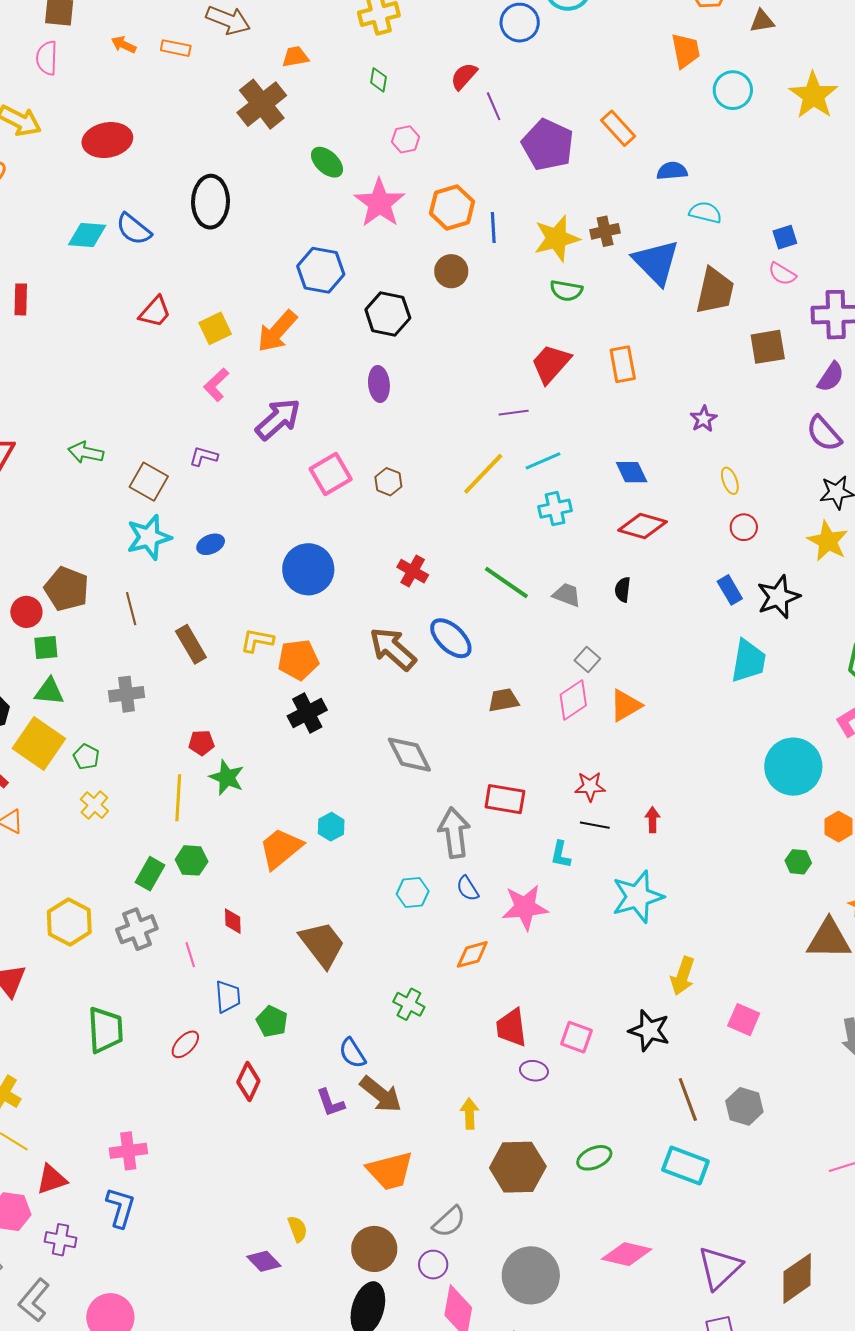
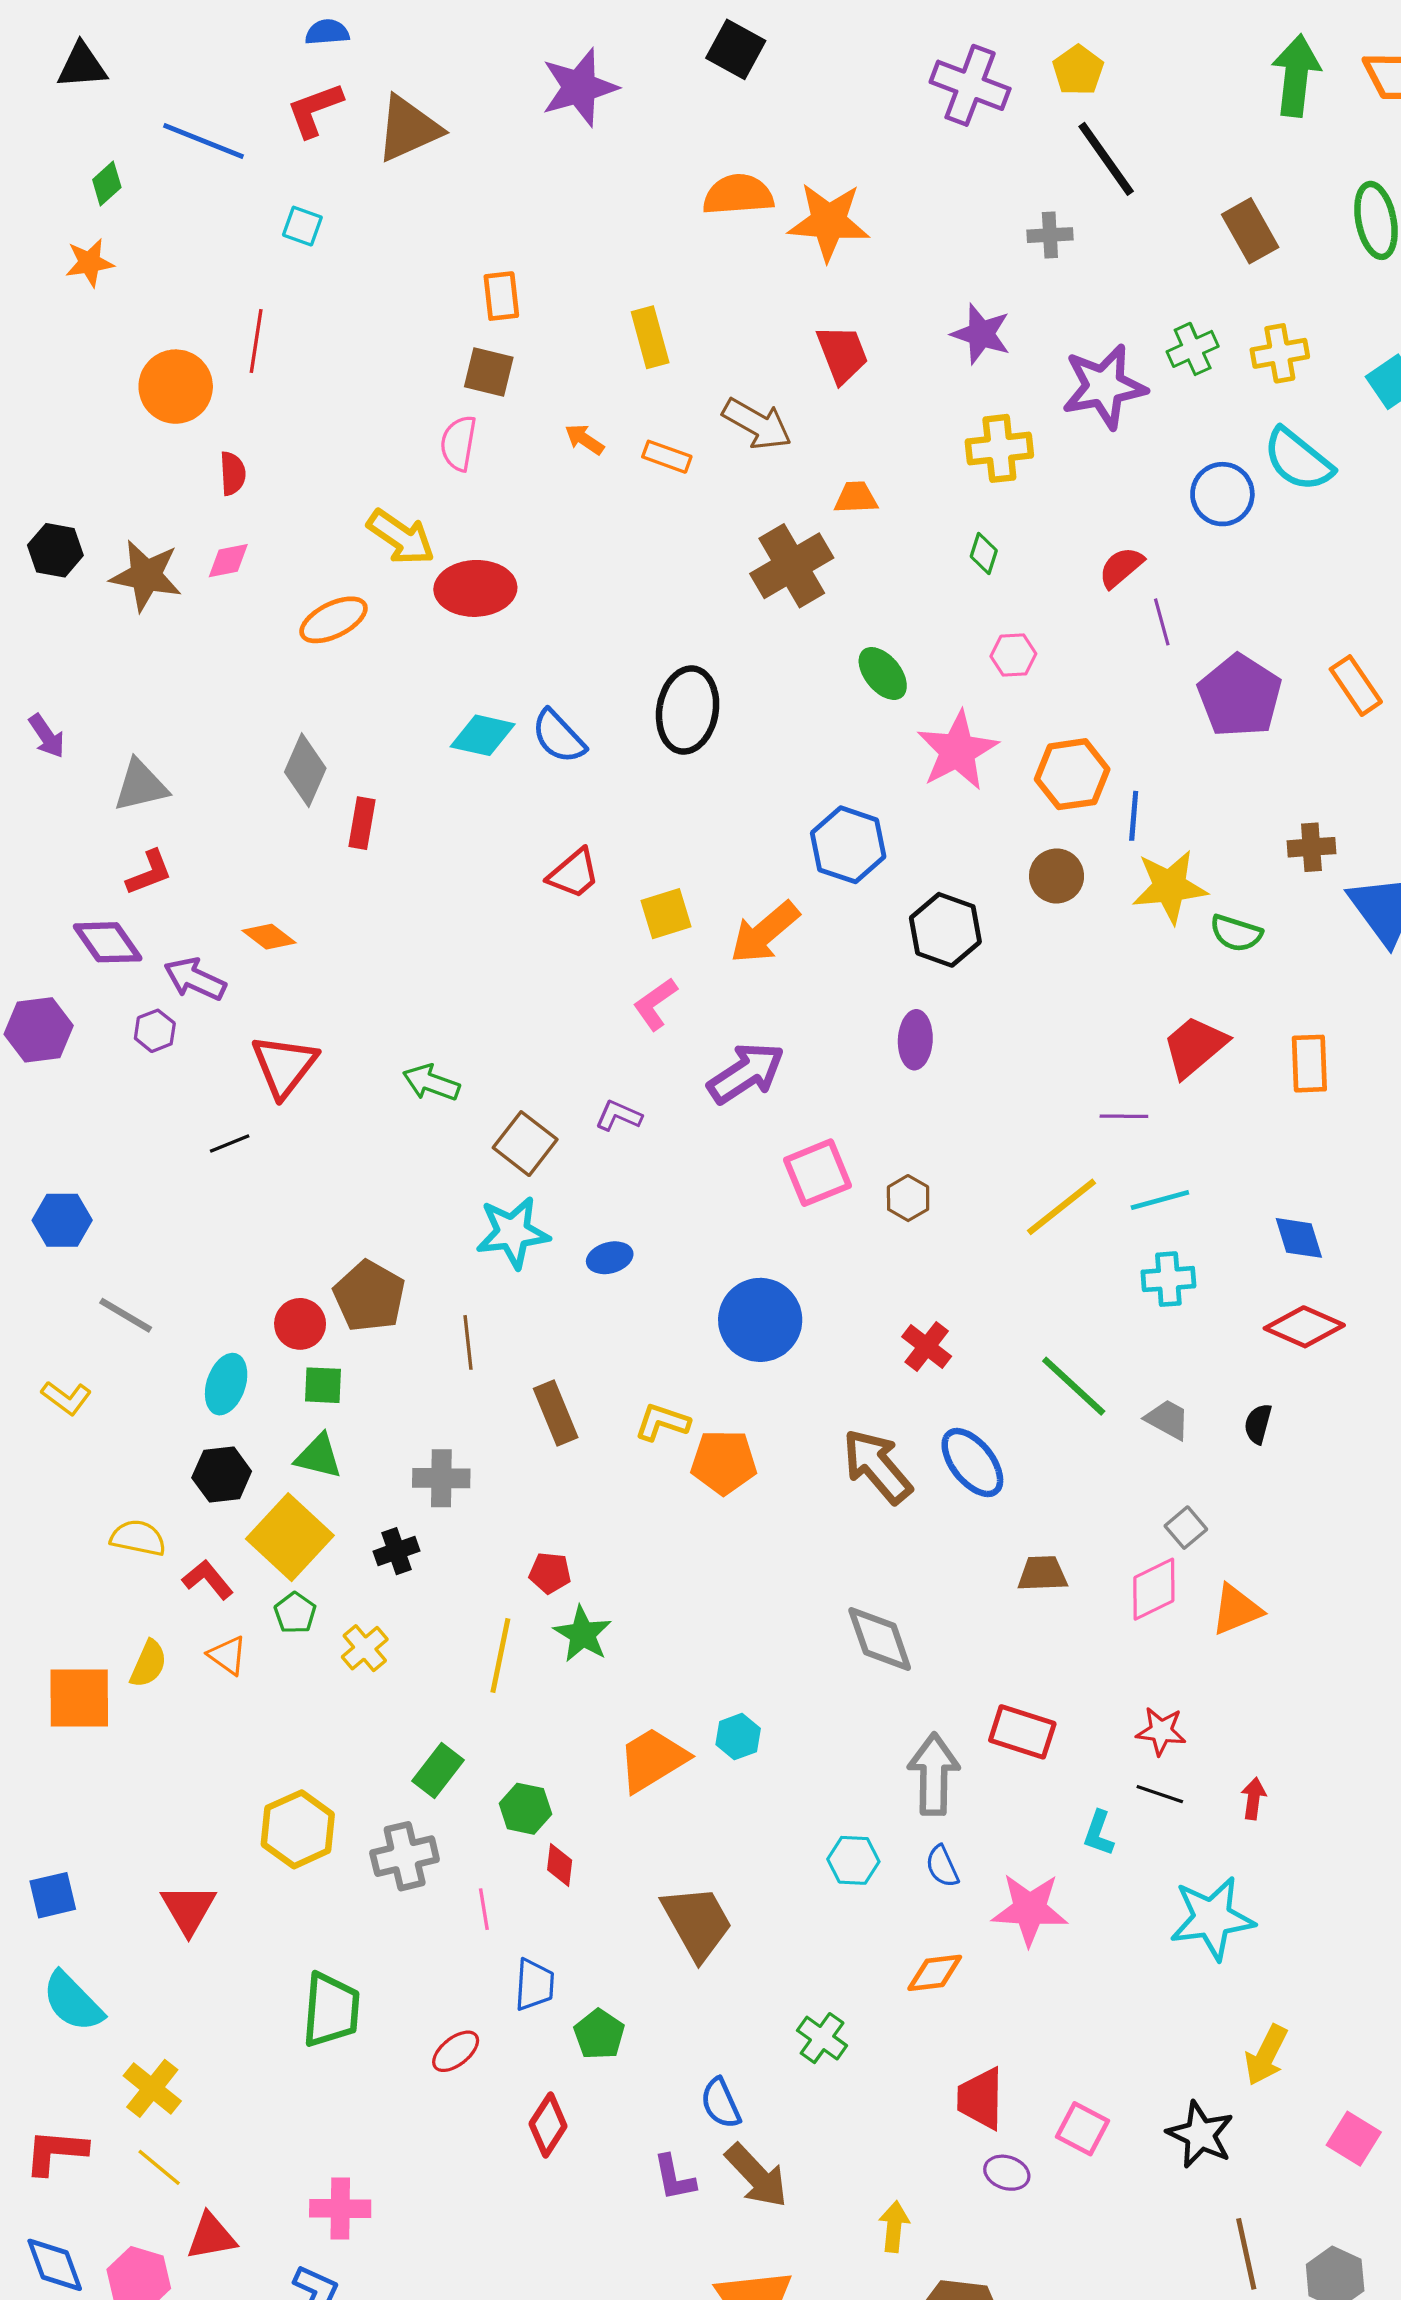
red ellipse: (107, 140) -> (475, 588), moved
yellow star: (557, 238) -> (1170, 887), moved
black cross: (307, 713) -> (396, 1551), moved, size x0.7
green pentagon: (86, 757) -> (295, 1613), moved
green hexagon: (192, 860) -> (525, 1809), moved

